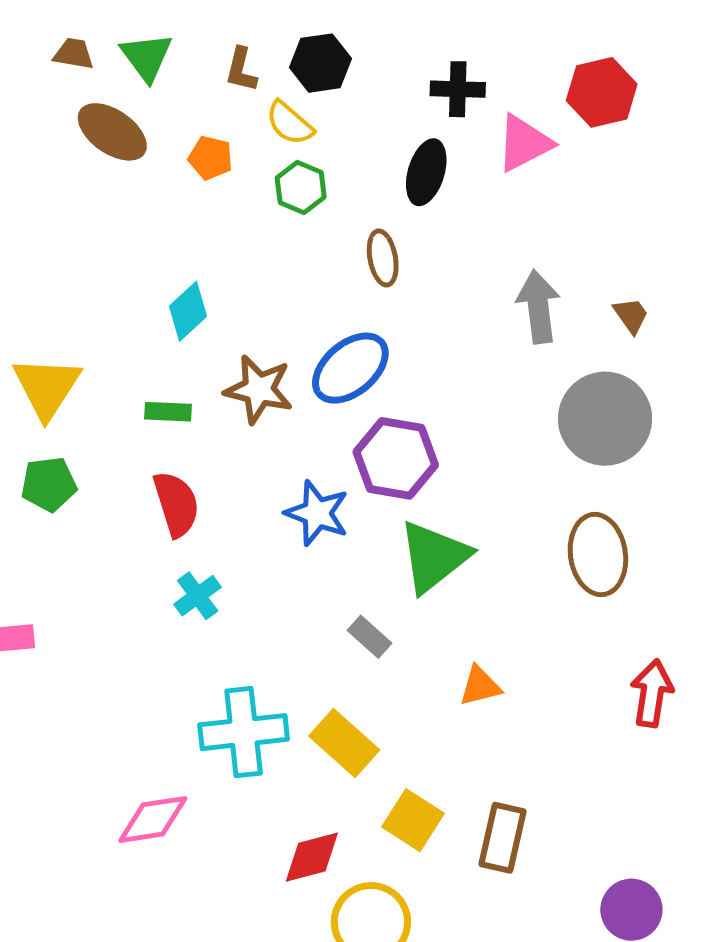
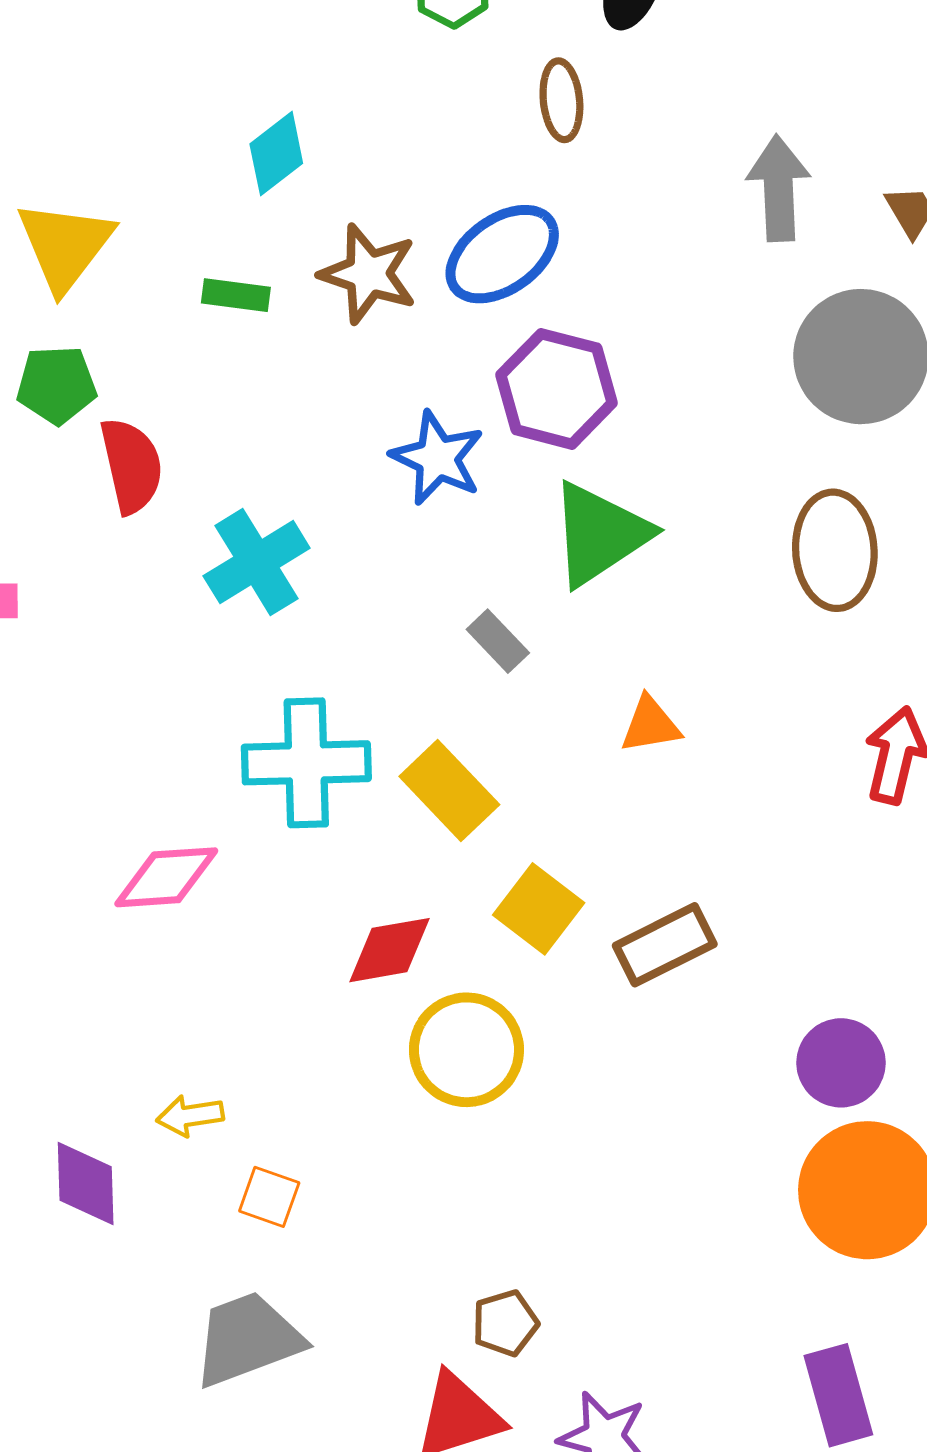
red semicircle: (176, 504) -> (131, 466), moved
cyan cross: (198, 596) -> (257, 562), size x1.5
brown rectangle: (503, 838) -> (665, 945), turned 46

